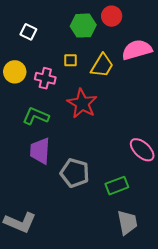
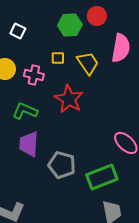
pink semicircle: (137, 50) -> (121, 48), turned 116
yellow trapezoid: (102, 66) -> (88, 63), turned -65
green rectangle: (117, 186) -> (102, 177), size x1.4

